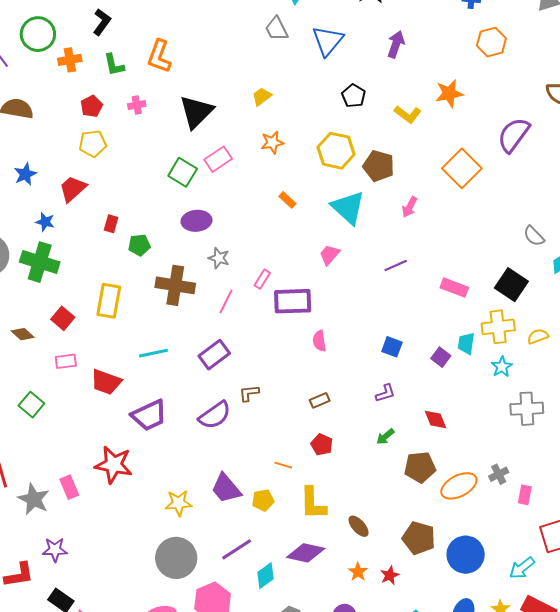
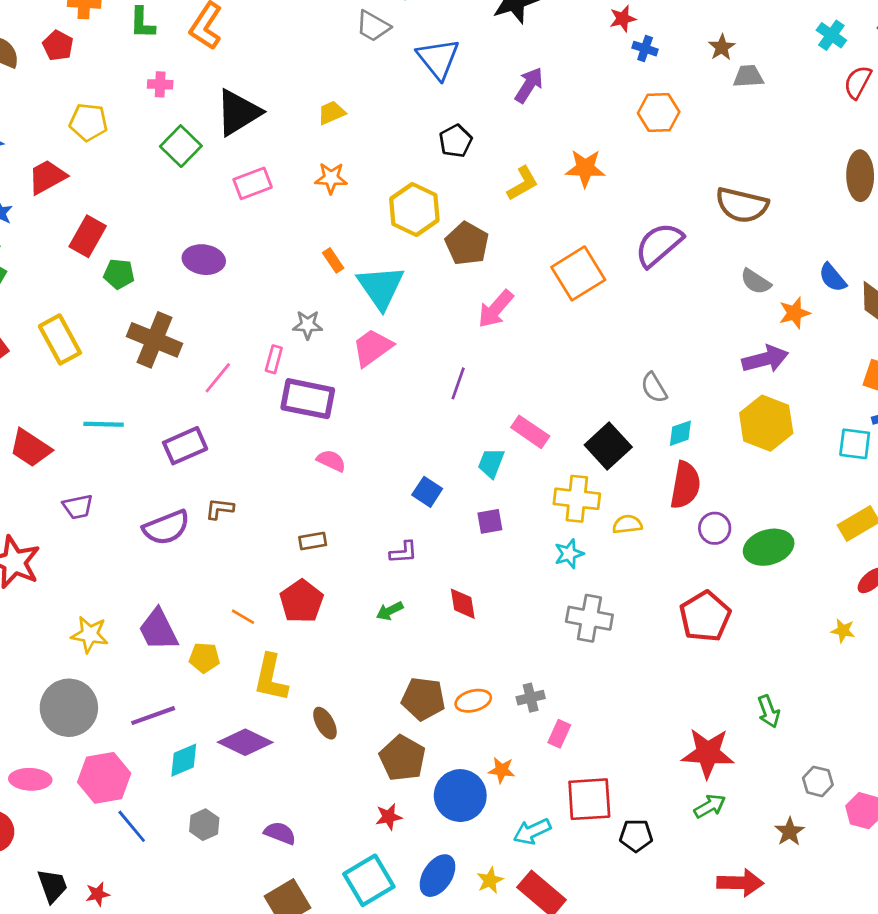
gray trapezoid: (277, 29) -> (373, 26), turned -48
blue triangle: (328, 41) -> (438, 59), turned -32
red pentagon: (92, 106) -> (58, 46), moved, turned -30
yellow L-shape: (408, 114) -> (523, 183), turned -80
green square: (183, 172) -> (181, 146), moved
pink arrow: (410, 207) -> (496, 309), size x1.4
cyan triangle: (348, 208) -> (381, 287), moved
red rectangle: (111, 224) -> (88, 236), size x1.6
pink trapezoid: (329, 255) -> (372, 348), size x1.4
gray star: (219, 258) -> (308, 325), moved, turned -30
purple line: (396, 266) -> (458, 383), turned -60
pink rectangle: (262, 279) -> (274, 359), turned -30
yellow rectangle: (109, 301) -> (60, 339), turned -52
pink semicircle: (319, 341) -> (331, 461), turned 110
cyan trapezoid: (466, 343) -> (491, 463), moved
purple square: (441, 357) -> (490, 521), turned 30
purple trapezoid: (149, 415) -> (78, 507), size x0.6
red pentagon: (322, 445) -> (301, 601), size x1.4
brown pentagon: (420, 467) -> (423, 699), moved
orange ellipse: (459, 486) -> (473, 701), size x0.7
orange star: (358, 572) -> (502, 770), moved, turned 30
red star: (390, 575) -> (389, 817), moved

